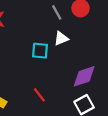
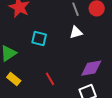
cyan square: (40, 51) -> (39, 38), moved

